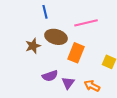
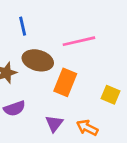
purple semicircle: (50, 76) -> (14, 108), moved

